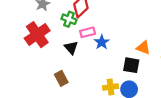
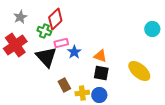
black triangle: (71, 48) -> (46, 57), size x1.6
orange triangle: (143, 48) -> (100, 56), moved
brown rectangle: (61, 78) -> (64, 85), moved

